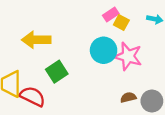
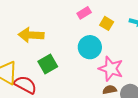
pink rectangle: (111, 14) -> (84, 13), moved
pink star: (128, 56) -> (111, 69), moved

